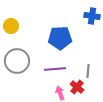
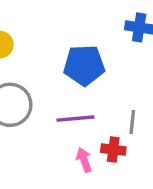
red cross: (77, 87) -> (113, 150), turned -32

